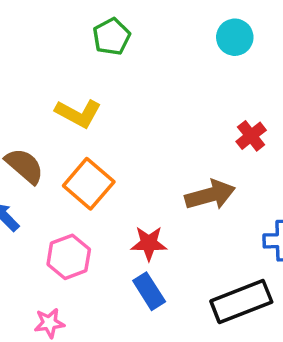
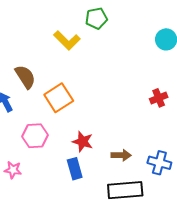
yellow L-shape: (78, 113) -> (67, 40), moved
brown arrow: (210, 195) -> (121, 155), moved, size x0.7

